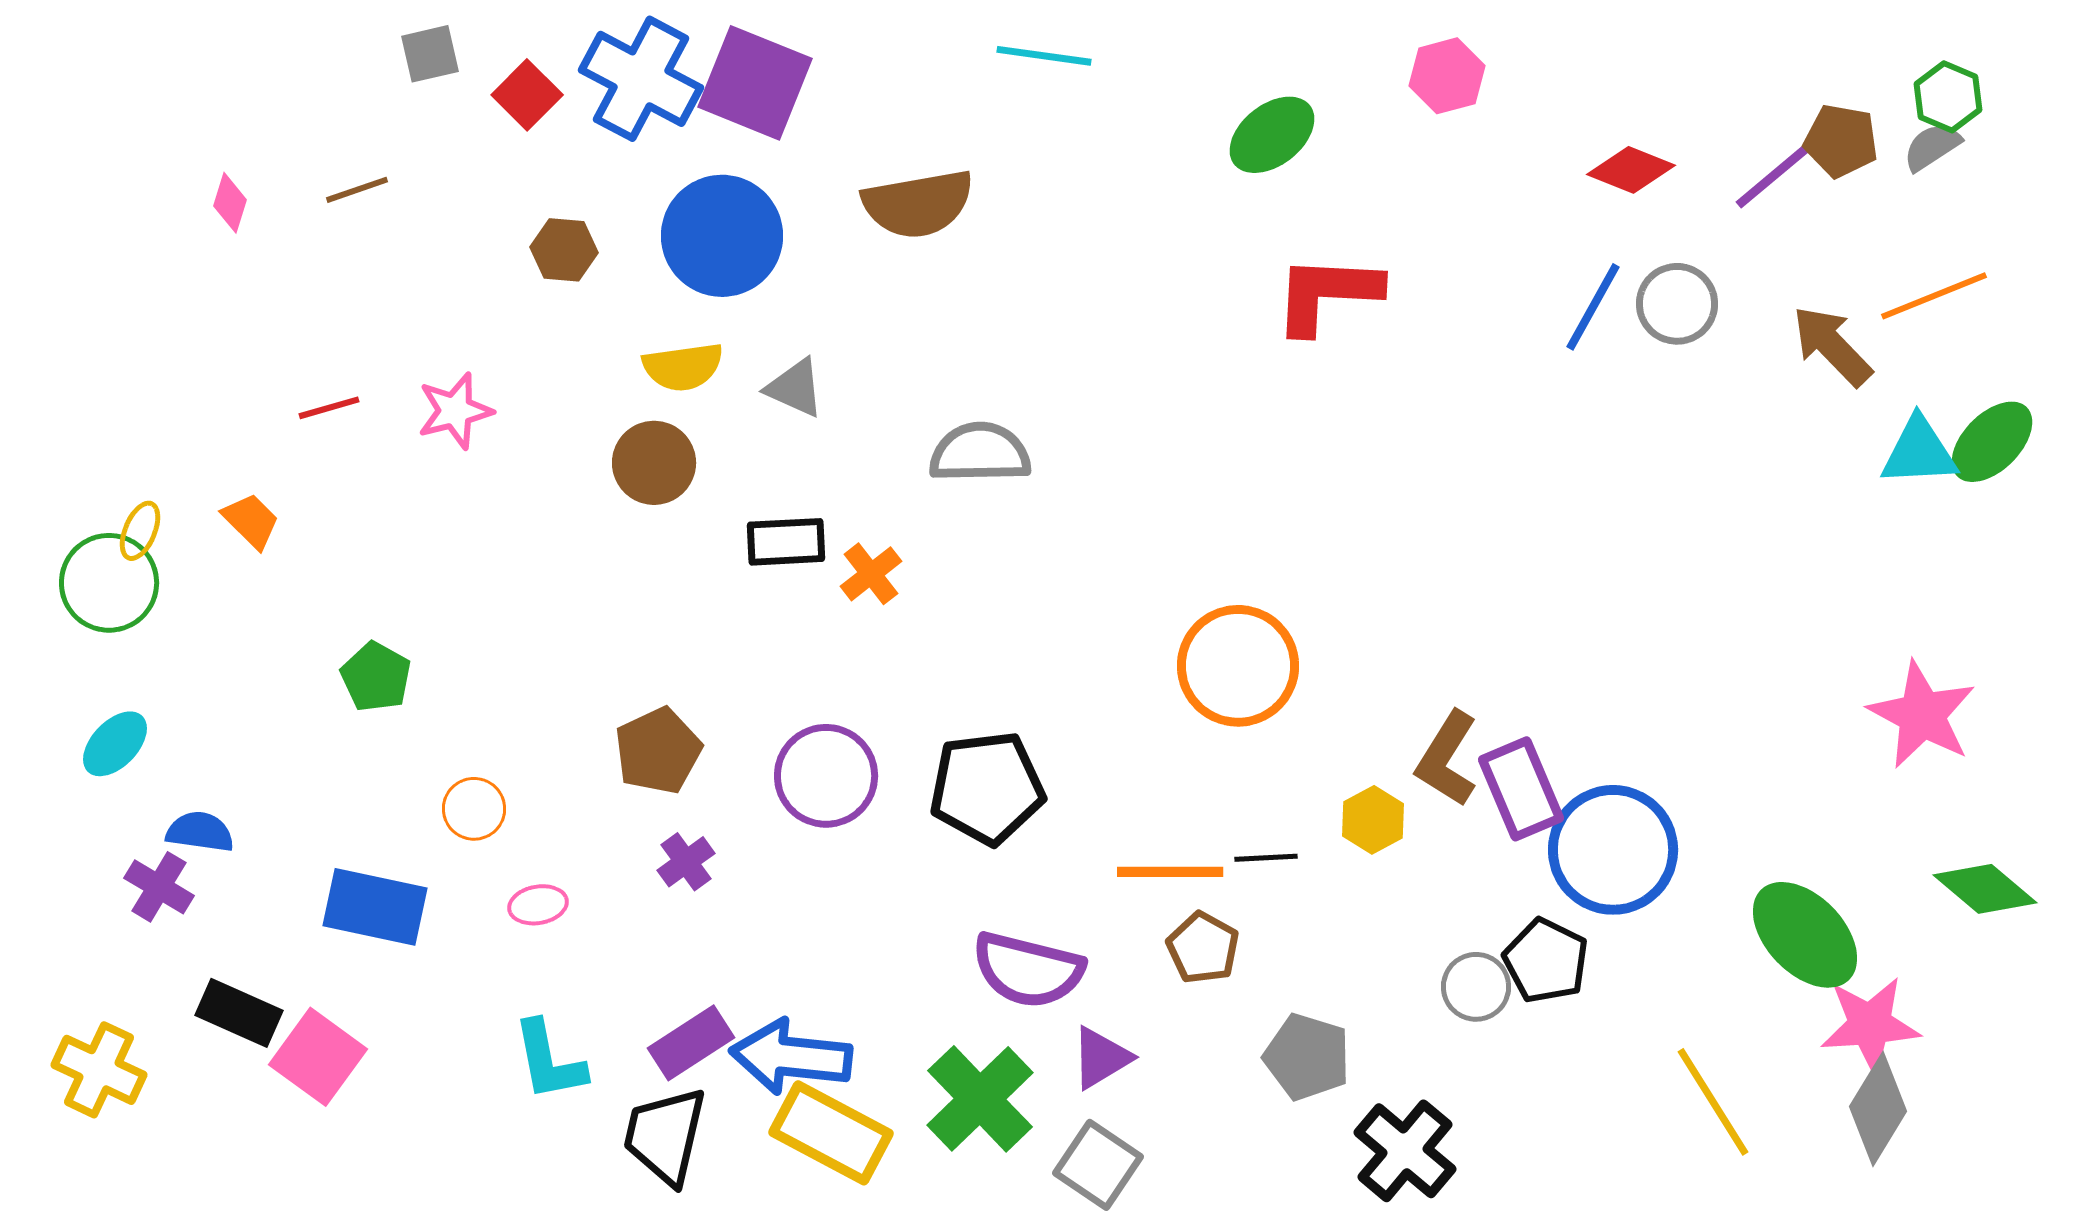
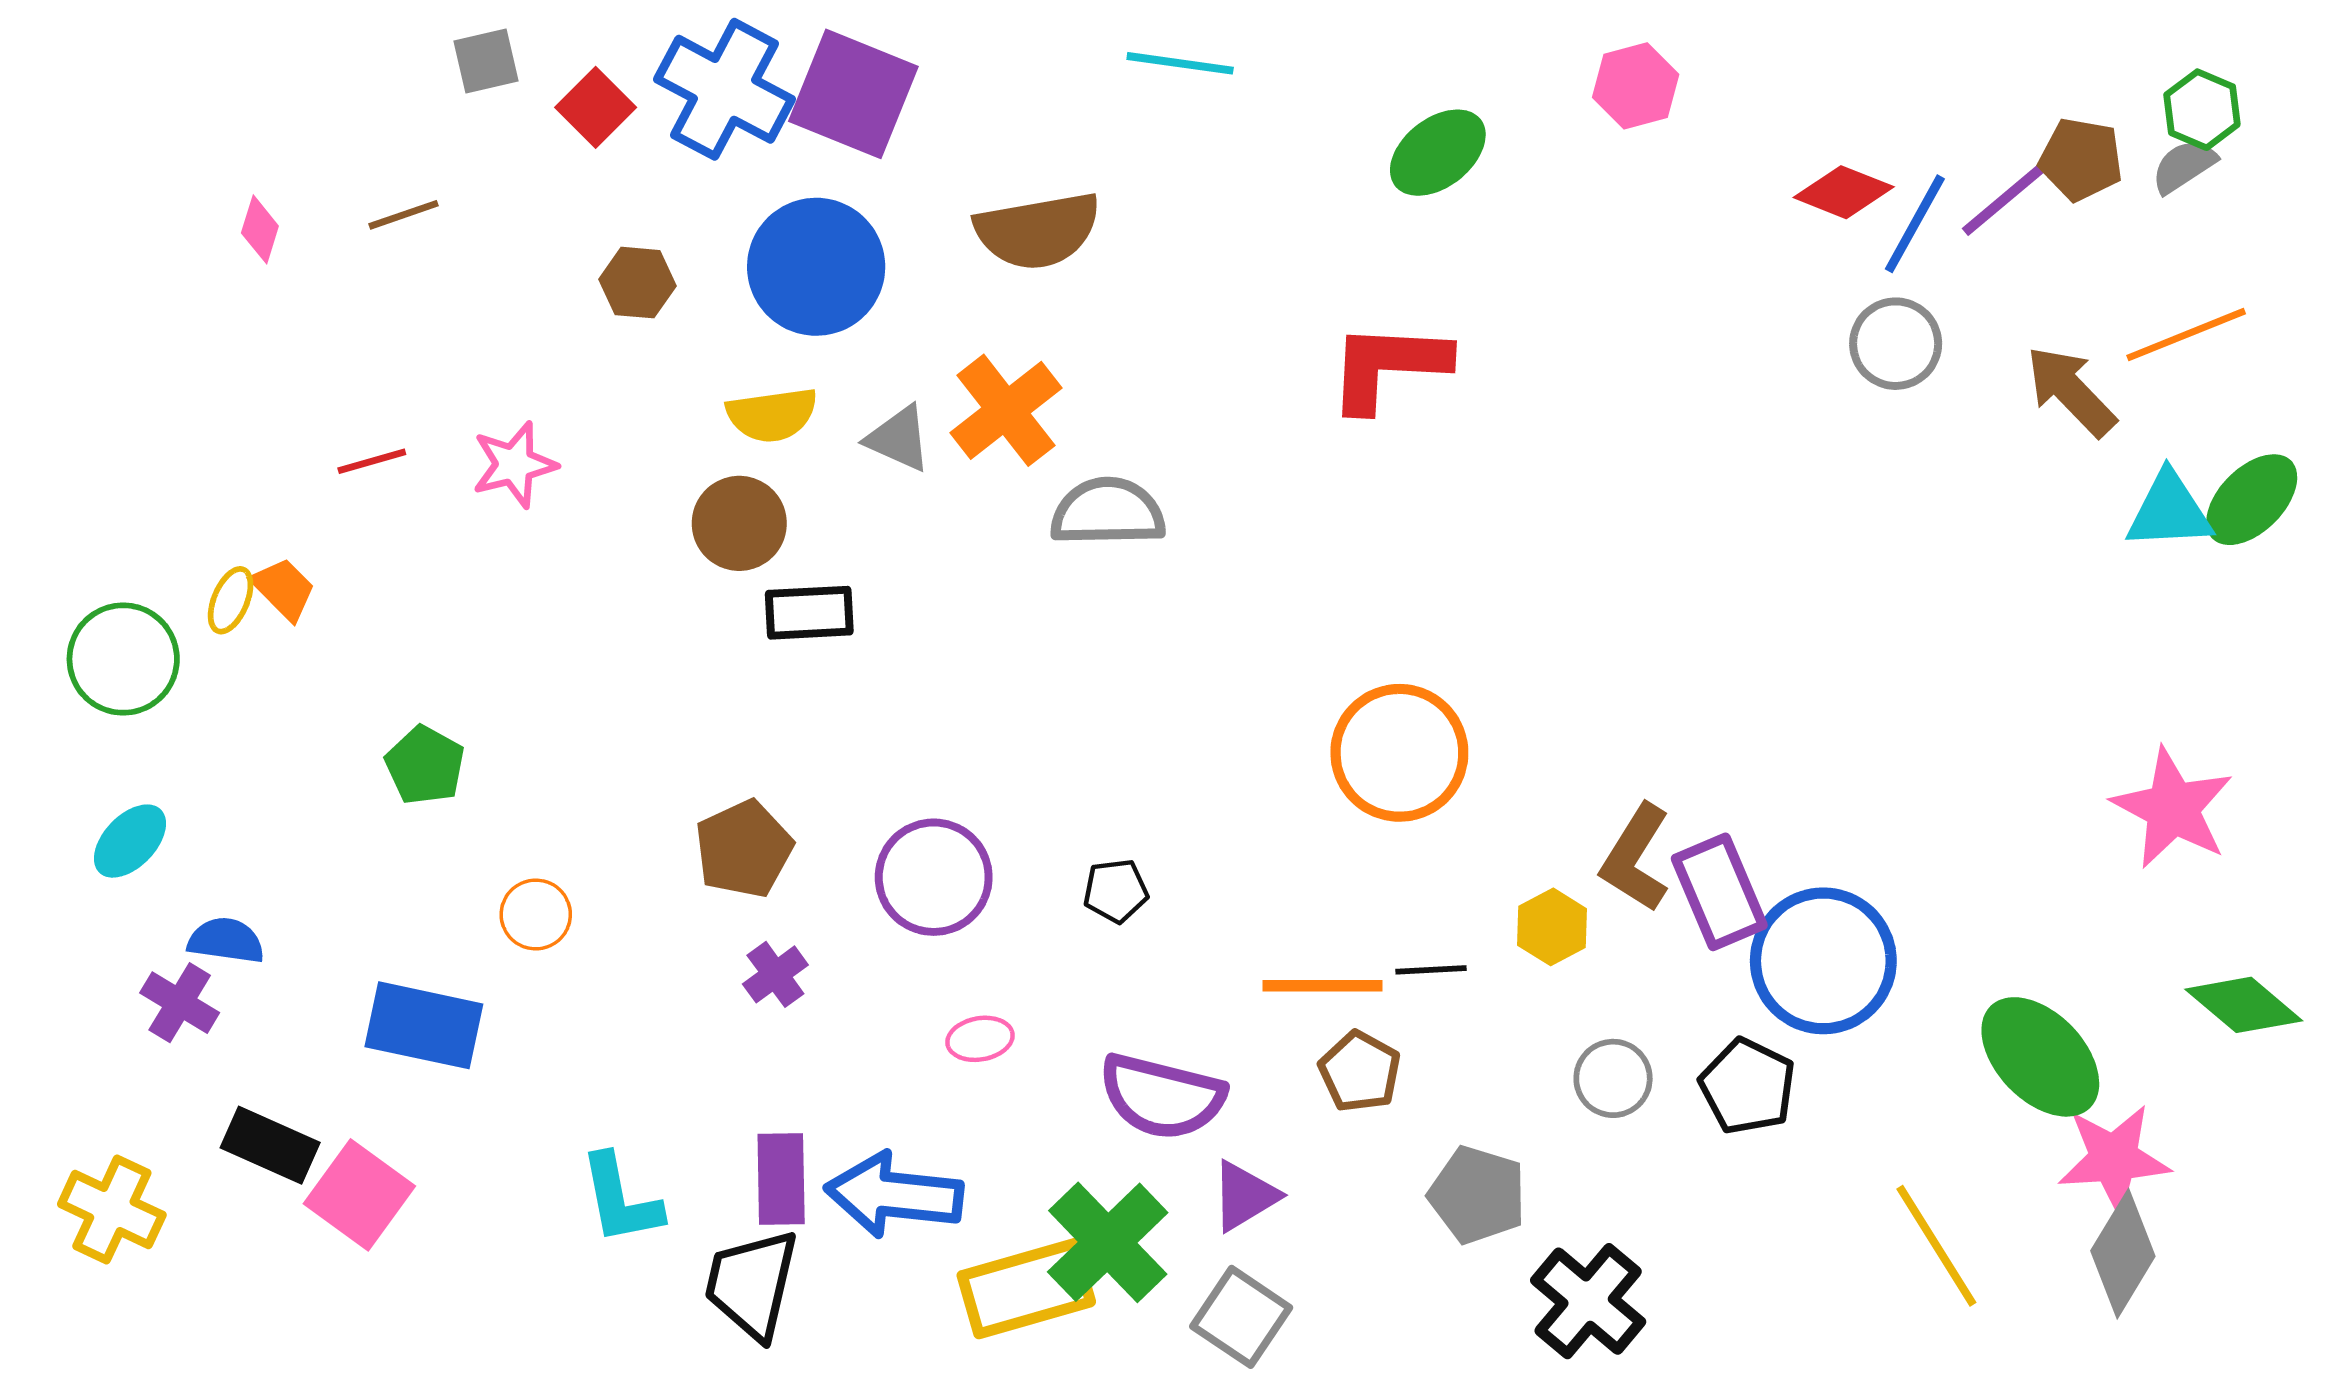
red L-shape: (1327, 294) -> (1388, 366), moved
blue line: (1593, 307) -> (1915, 224), moved
yellow ellipse: (140, 531) -> (231, 600), moved
black rectangle: (786, 542) -> (809, 613), moved
orange cross: (871, 574) -> (1006, 410), moved, size x1.6
black pentagon: (987, 788) -> (1116, 891), size x0.5
pink ellipse: (538, 905) -> (980, 1039), moved
gray circle: (1476, 987) -> (1613, 1078), moved
purple rectangle: (691, 1043) -> (781, 1179), turned -58
yellow rectangle: (831, 1133) -> (1026, 1289), moved, turned -44

